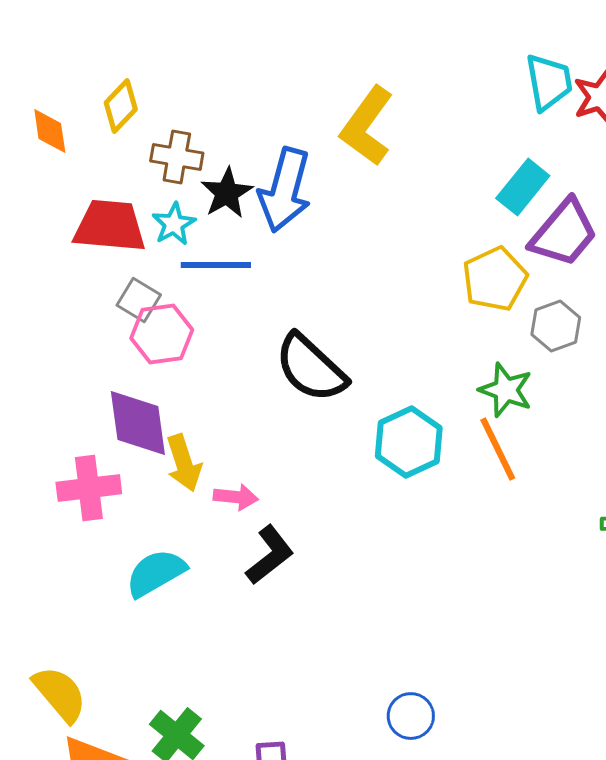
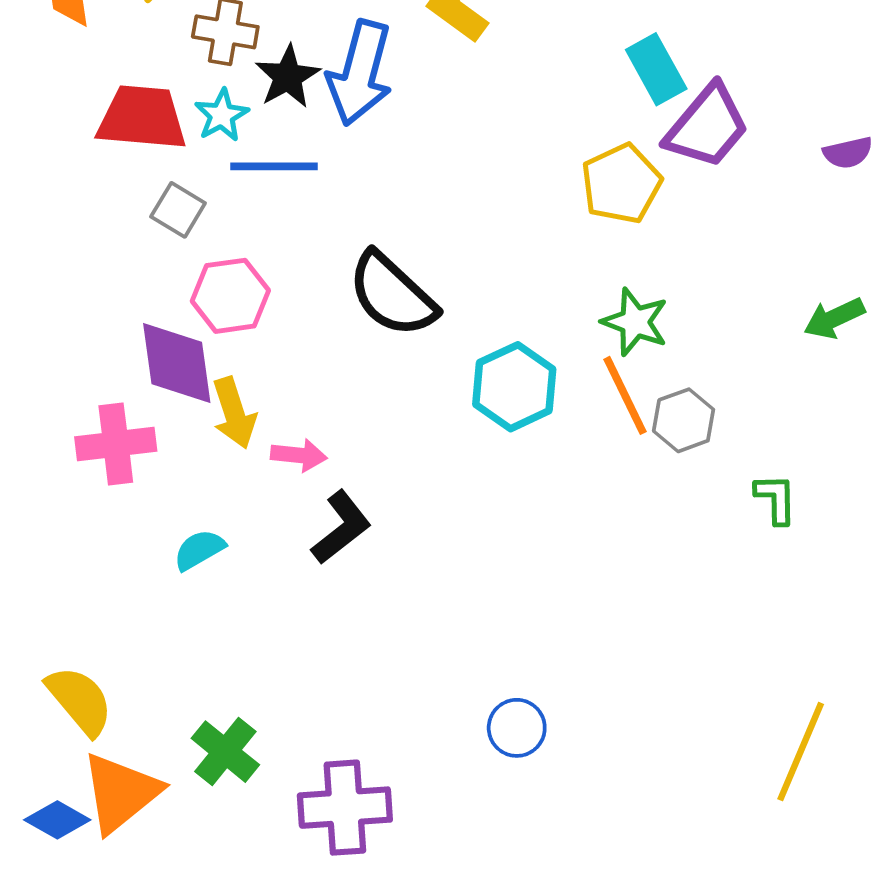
cyan rectangle: (523, 187) -> (656, 69), turned -68
gray hexagon: (556, 326) -> (684, 420), moved
pink hexagon: (162, 334) -> (230, 296), moved
cyan semicircle: (156, 573) -> (199, 550), size x0.7

